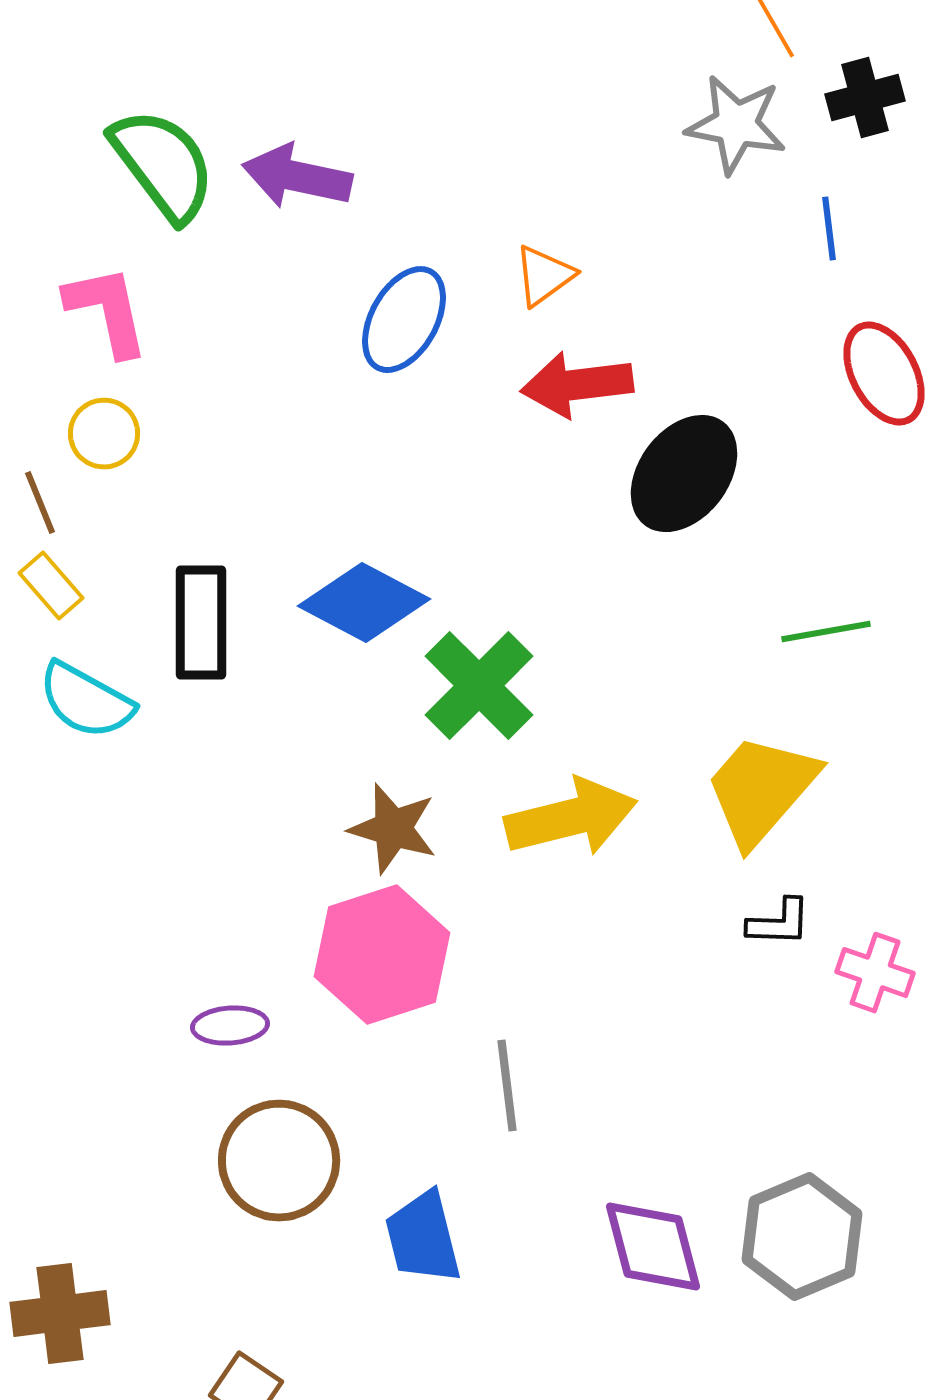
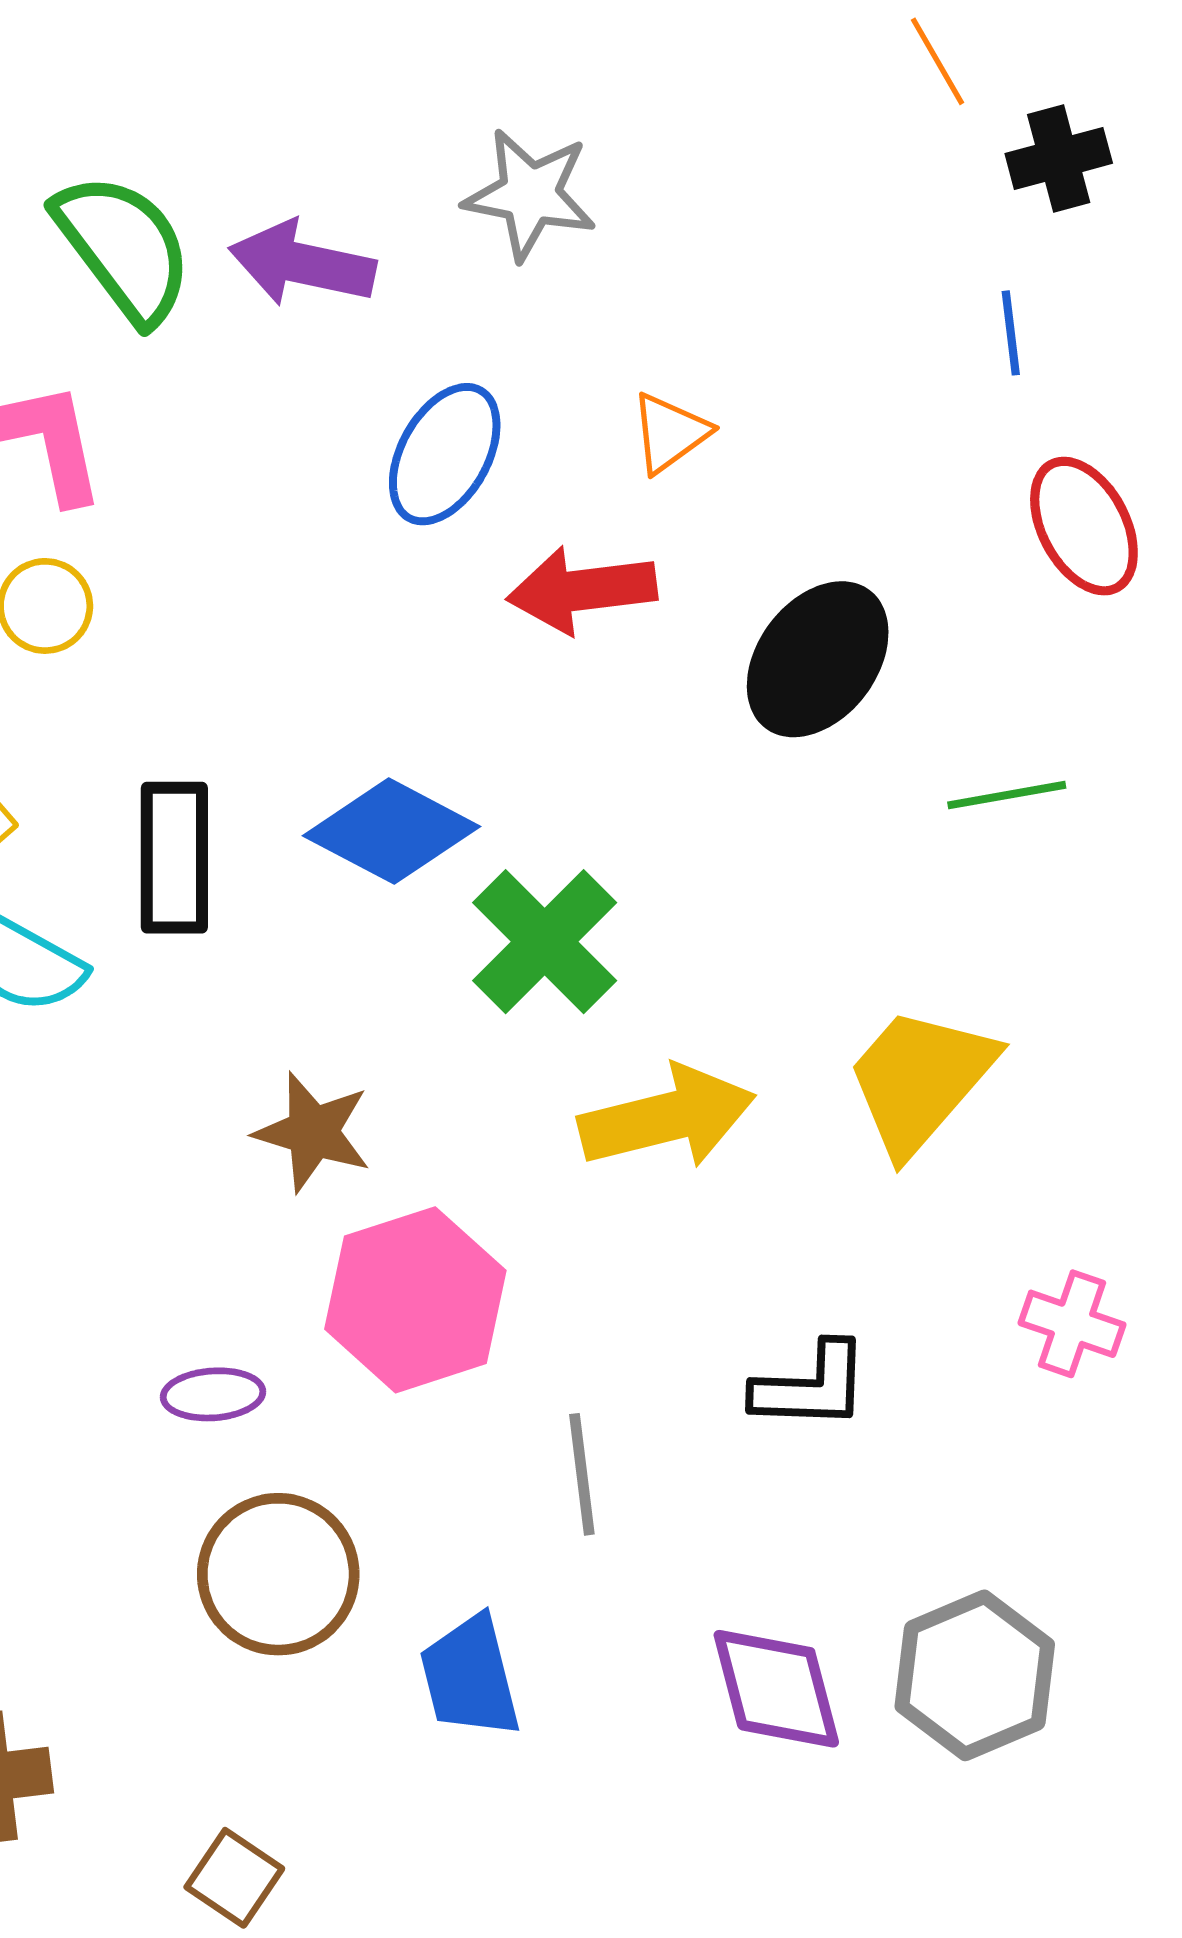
gray star: (736, 125) -> (530, 194), moved
orange triangle: (544, 276) -> (670, 433), moved
red arrow: (577, 385) -> (582, 590), moved
green line: (826, 632) -> (1007, 795), moved
brown star: (393, 829) -> (313, 1132), moved
black L-shape: (779, 923) -> (811, 1386), moved, size x1.4

